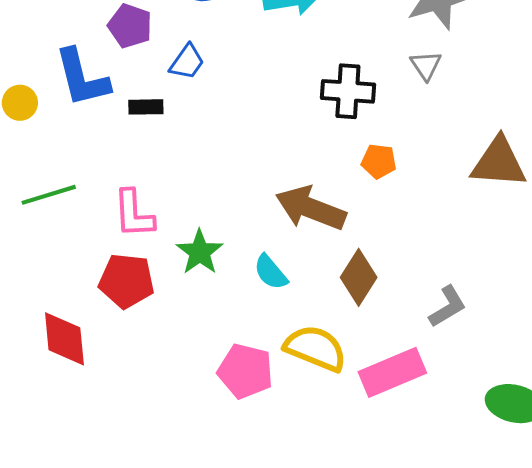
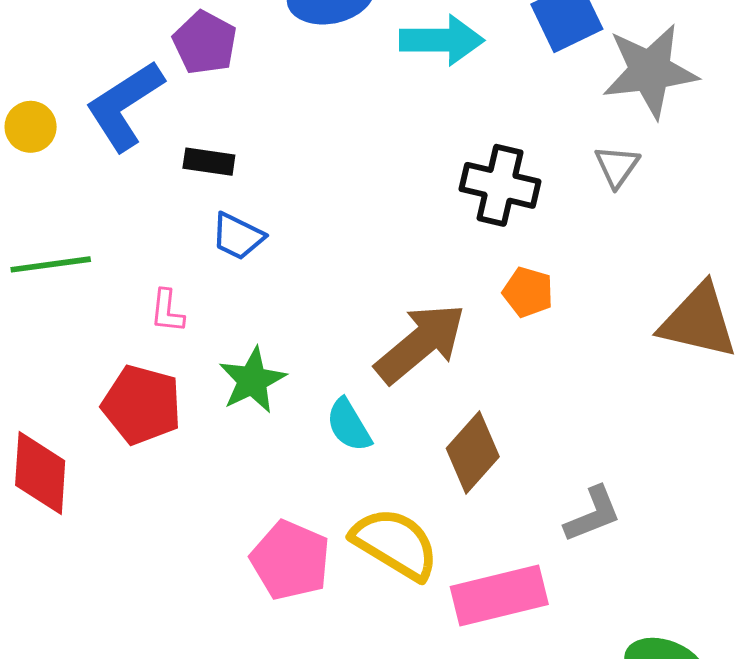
blue trapezoid: (187, 62) -> (238, 236), moved, turned 72
blue L-shape: (82, 78) -> (125, 106), turned 62
brown arrow: (311, 208) -> (420, 343), turned 110
pink L-shape: (134, 214) -> (167, 311), size x0.6

